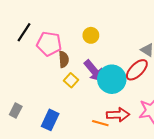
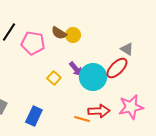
brown semicircle: (64, 59) -> (59, 33), moved, turned 126
purple arrow: (94, 71) -> (76, 69), size x0.7

